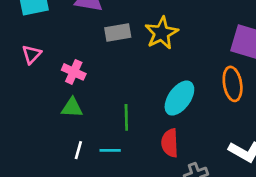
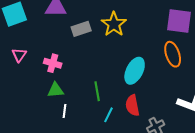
white line: (78, 150) -> (65, 111), moved
cyan line: (110, 150) -> (109, 115), moved, turned -56

